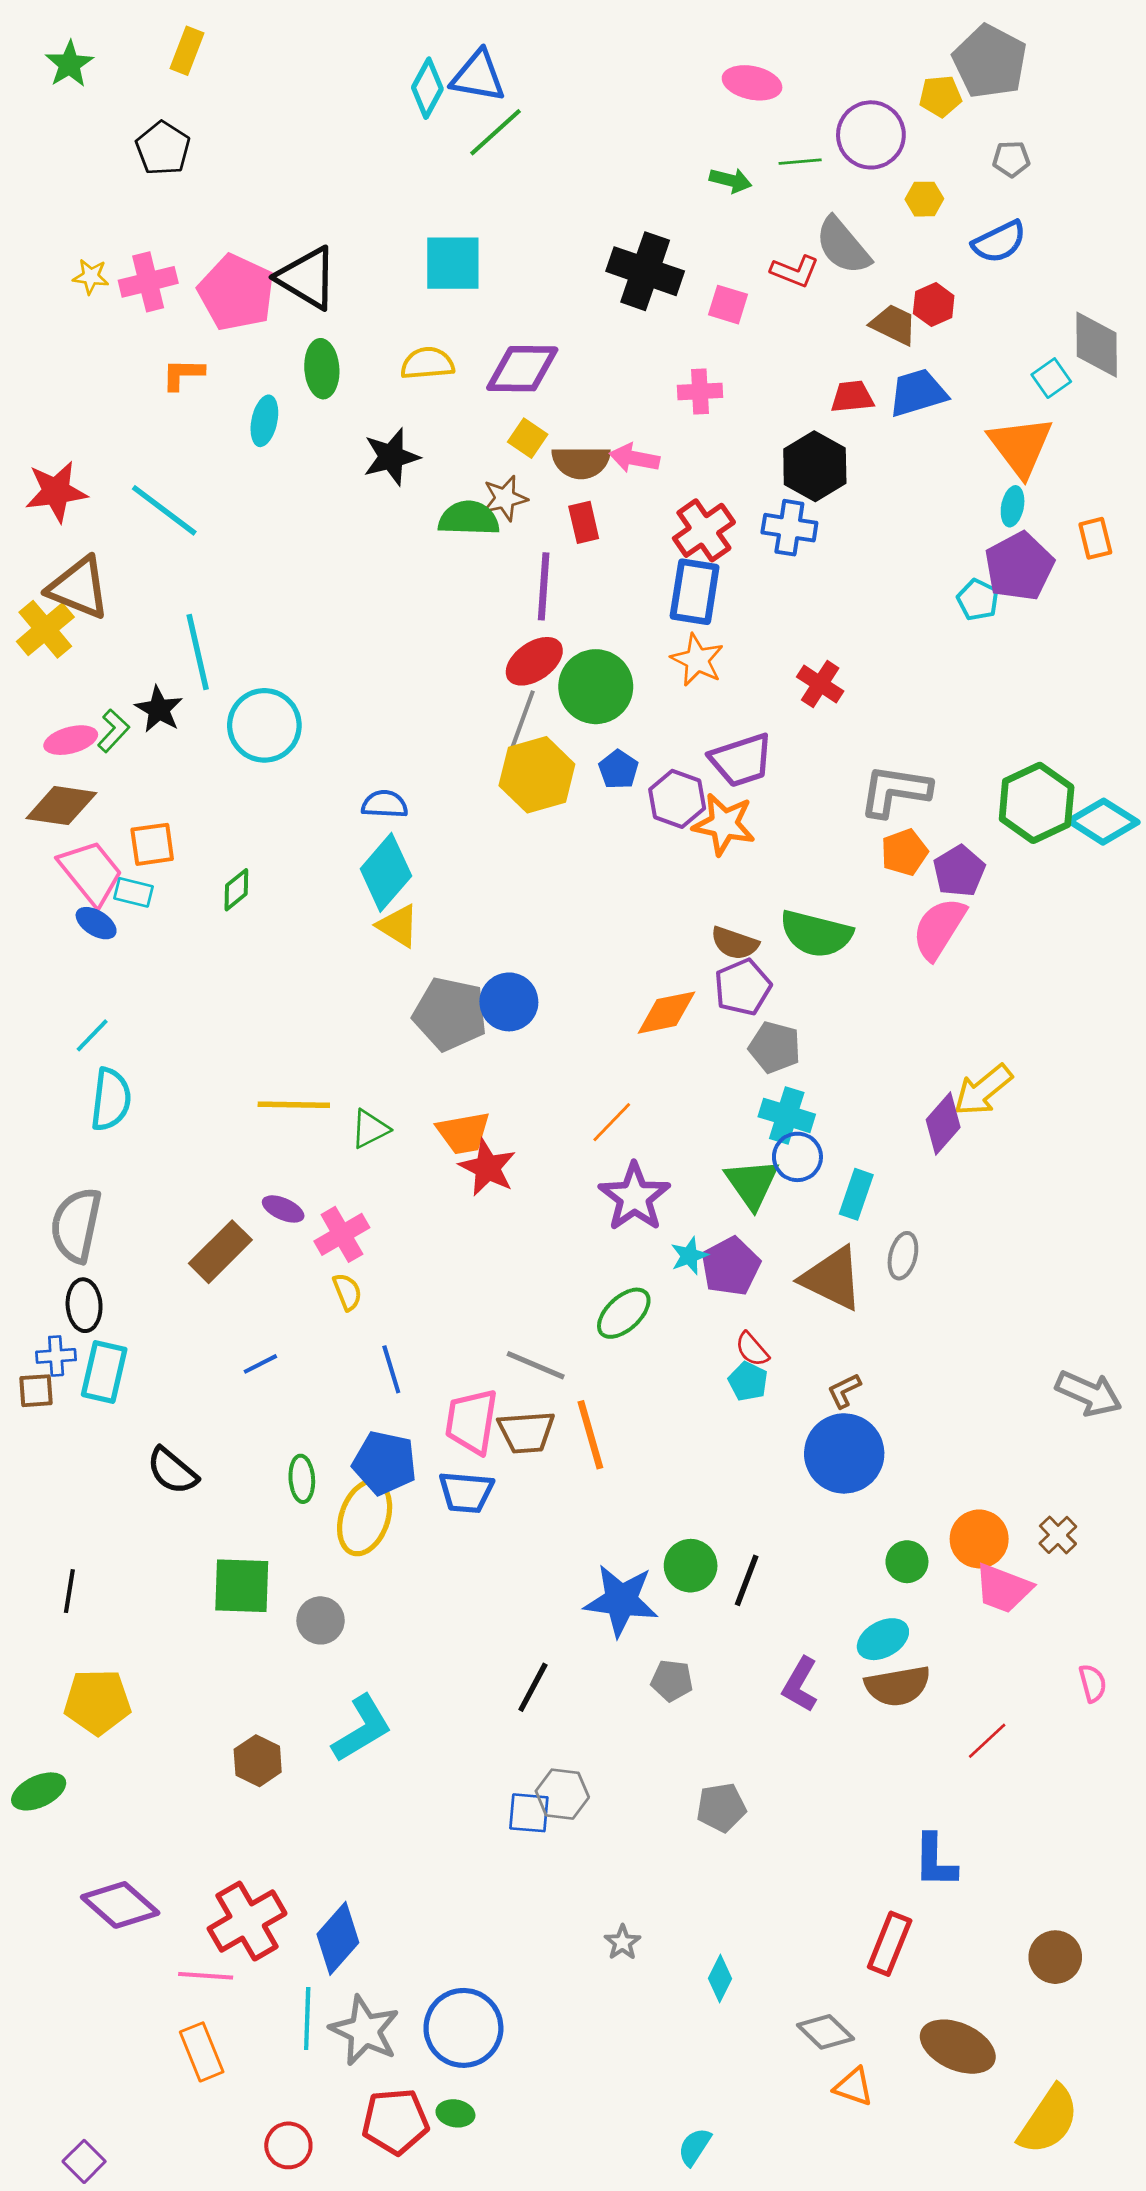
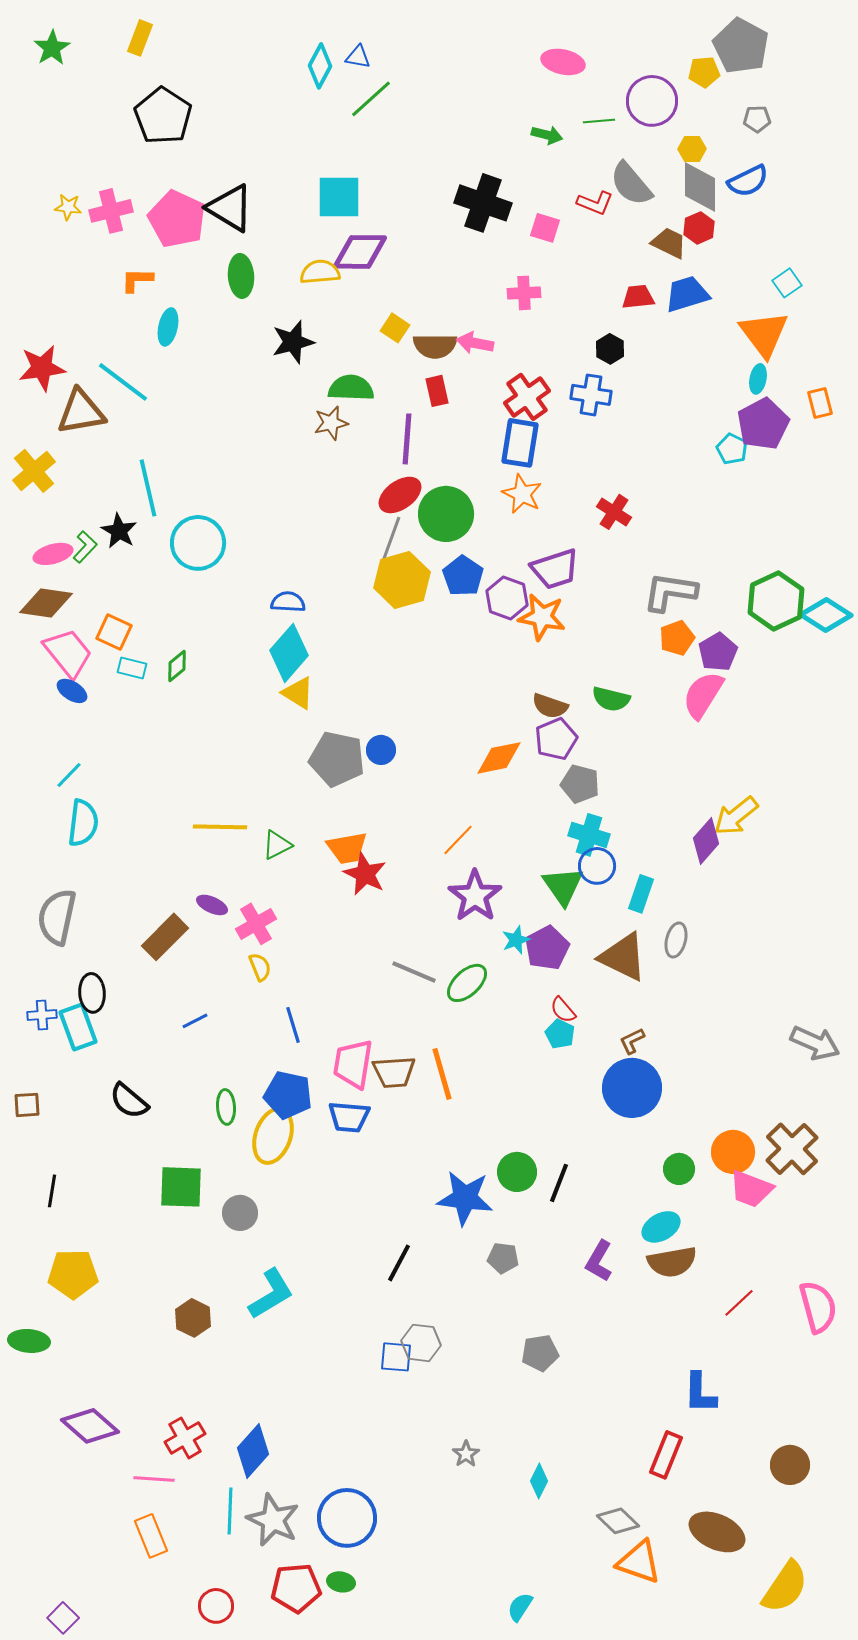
blue triangle: (478, 76) -> (358, 57), size x0.6
black pentagon: (163, 148) -> (163, 116), moved, size x1.4
gray diamond: (1097, 345) -> (700, 187), moved
purple diamond: (522, 369) -> (360, 252), moved
cyan ellipse: (264, 421) -> (168, 327), moved
black hexagon: (815, 466) -> (610, 349), size x0.6
brown star: (505, 498) -> (331, 423), moved
brown triangle: (79, 588) -> (81, 412), moved, turned -32
blue pentagon: (618, 769) -> (463, 576), size x1.4
orange square: (152, 844) -> (114, 632), turned 33
cyan rectangle: (133, 892) -> (132, 668), moved
green semicircle: (816, 934) -> (611, 699), size x0.7
blue circle: (509, 1002) -> (381, 750), size x0.7
black ellipse: (84, 1305) -> (92, 993), moved
gray line: (536, 1365) -> (414, 972), moved
cyan rectangle: (104, 1372) -> (78, 1027), turned -33
brown square: (36, 1391) -> (27, 1105), moved
brown cross: (1058, 1535) -> (792, 1149), size x1.8
pink semicircle: (1093, 1683) -> (818, 1307), moved, size x1.8
green ellipse: (39, 1791) -> (29, 1341), turned 30
red cross: (247, 1921) -> (185, 1438), size x0.7
orange triangle: (854, 2087) -> (639, 1562), size x1.5

